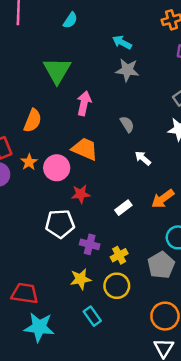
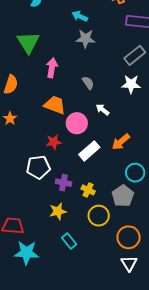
pink circle: (57, 168) -> (77, 123), moved
white rectangle: (123, 208) -> (89, 151), size x1.5
yellow cross: (119, 255) -> (88, 190), turned -32
yellow circle: (117, 286) -> (99, 216), moved

